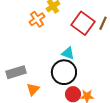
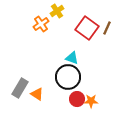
gray rectangle: (16, 72) -> (20, 88), moved, turned -42
orange triangle: (33, 89) -> (37, 94), turned -40

